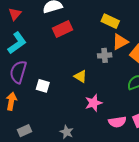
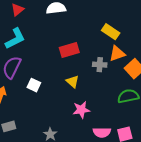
red rectangle: (63, 29) -> (69, 50), moved

